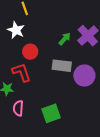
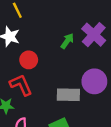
gray rectangle: (62, 66) -> (68, 95), moved

